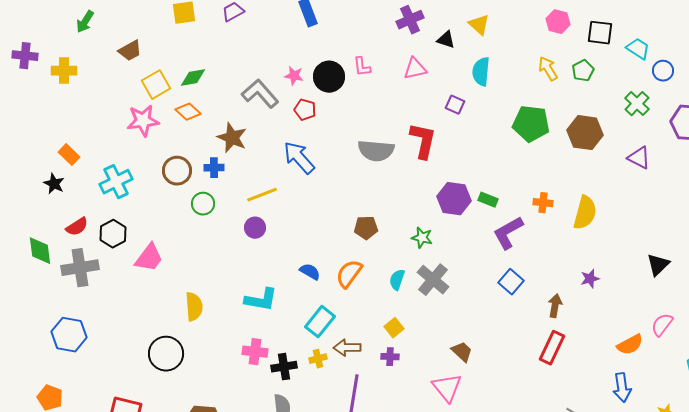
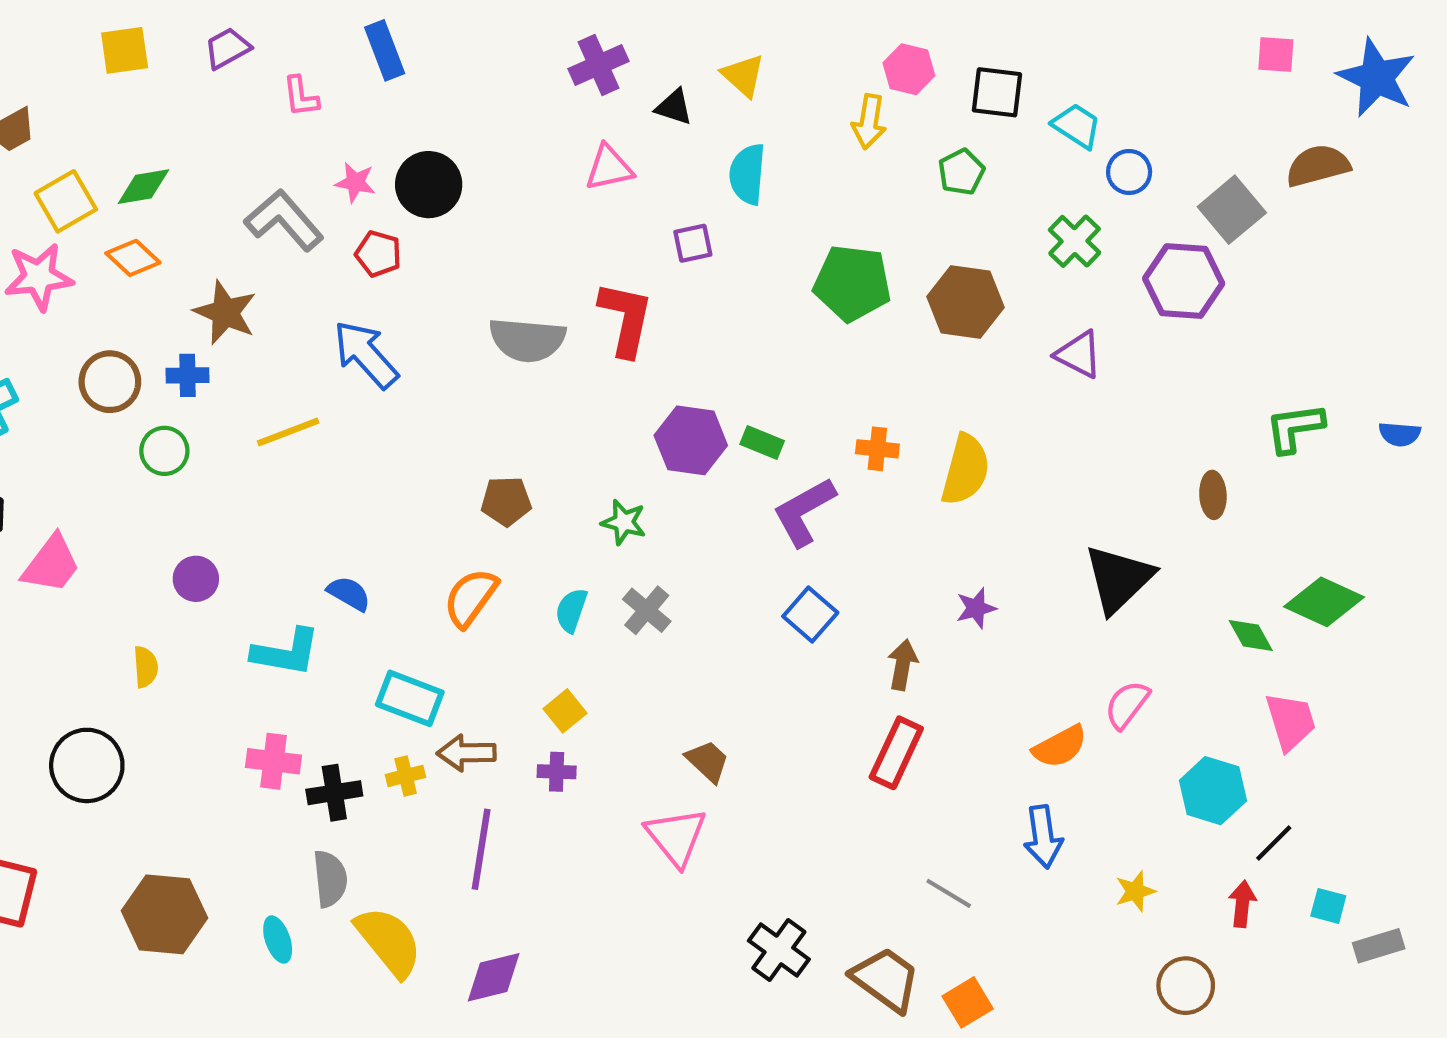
pink L-shape: (362, 67) -> (301, 96), moved
yellow arrow: (548, 69) -> (869, 122), moved, turned -140
purple square: (455, 105) -> (693, 243), turned -36
purple circle: (255, 228) -> (196, 579), moved
black triangle: (658, 265) -> (1119, 579), size x1.5
blue semicircle: (310, 272) -> (349, 593), moved
gray cross: (433, 280) -> (647, 610), size x0.7
yellow semicircle: (194, 307) -> (146, 667), size x0.7
cyan rectangle: (320, 322) -> (410, 698), turned 72

